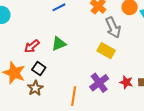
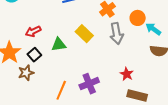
green triangle: (59, 44) -> (59, 45), moved
yellow rectangle: (106, 51) -> (84, 34), moved
red star: (126, 82) -> (127, 74), moved

